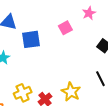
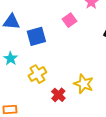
yellow cross: (23, 93) -> (37, 74), moved

